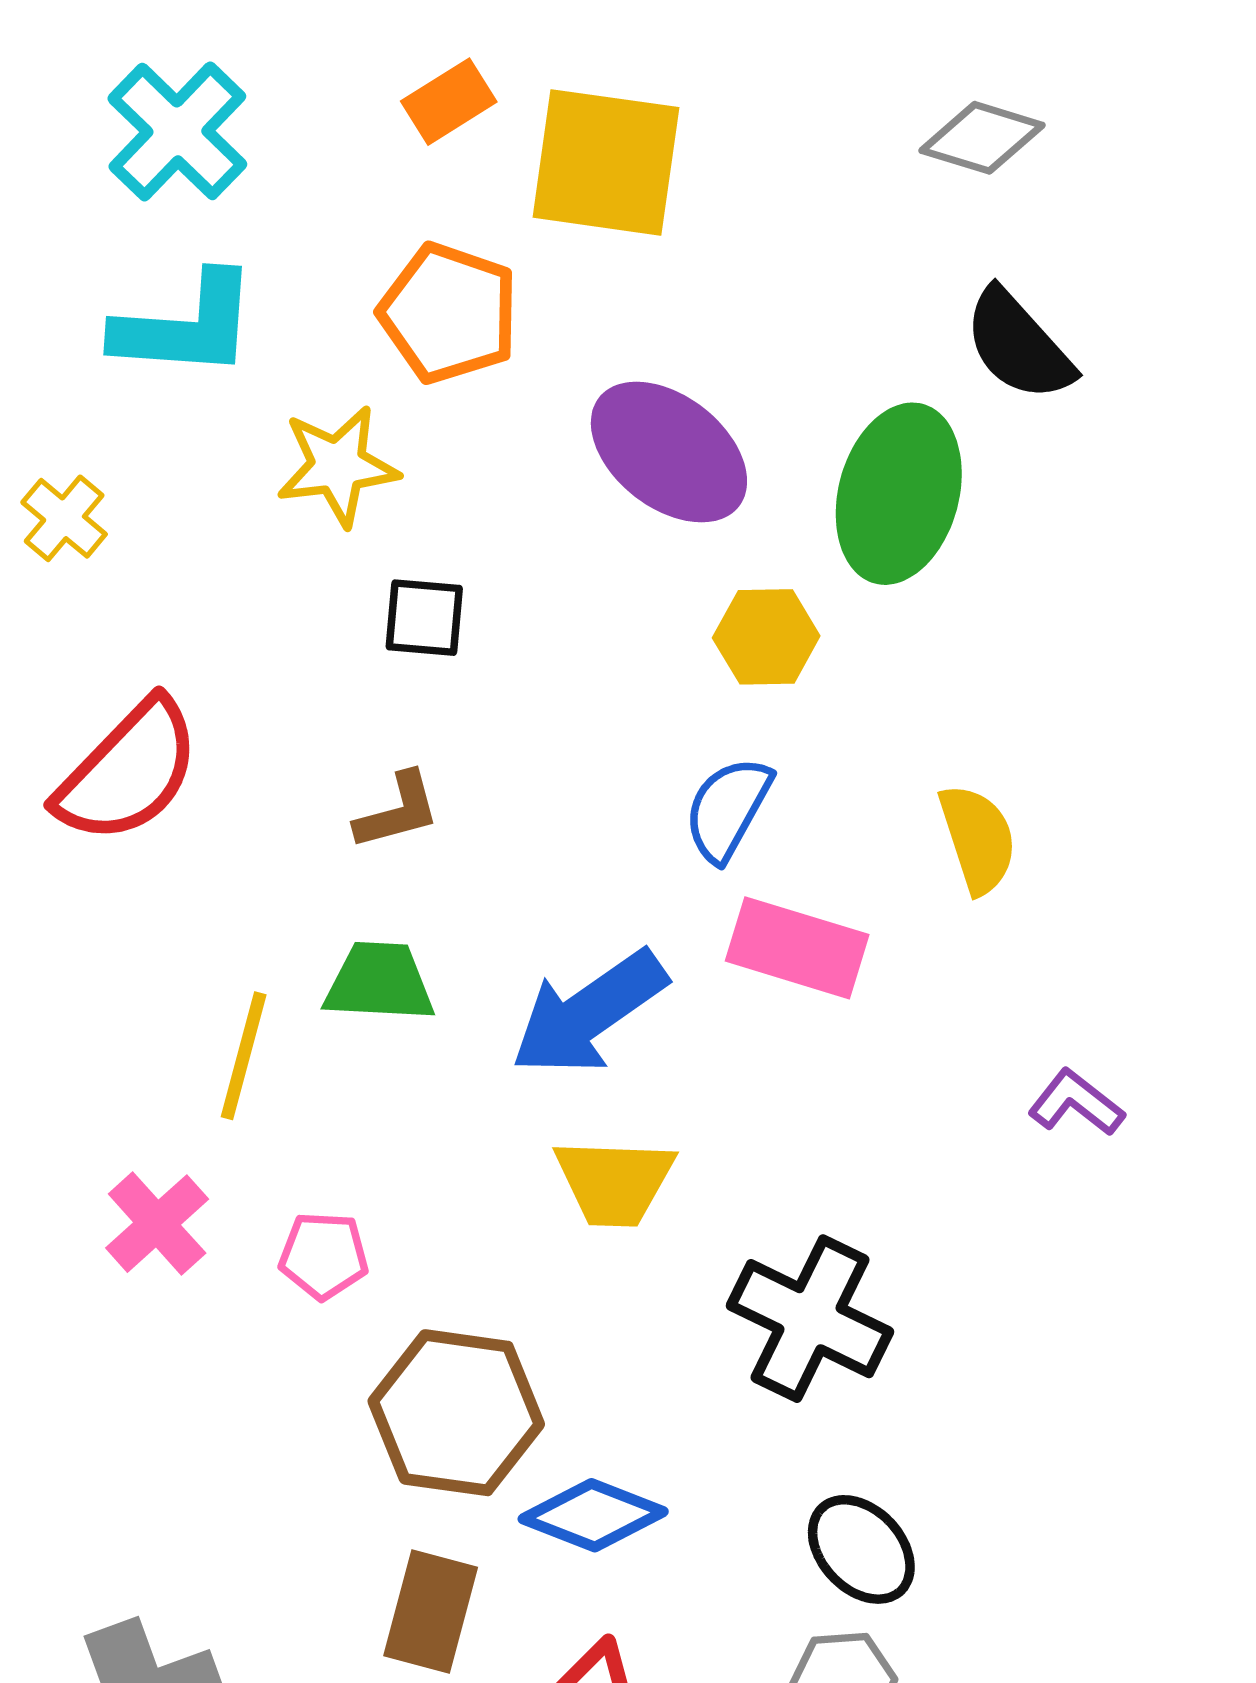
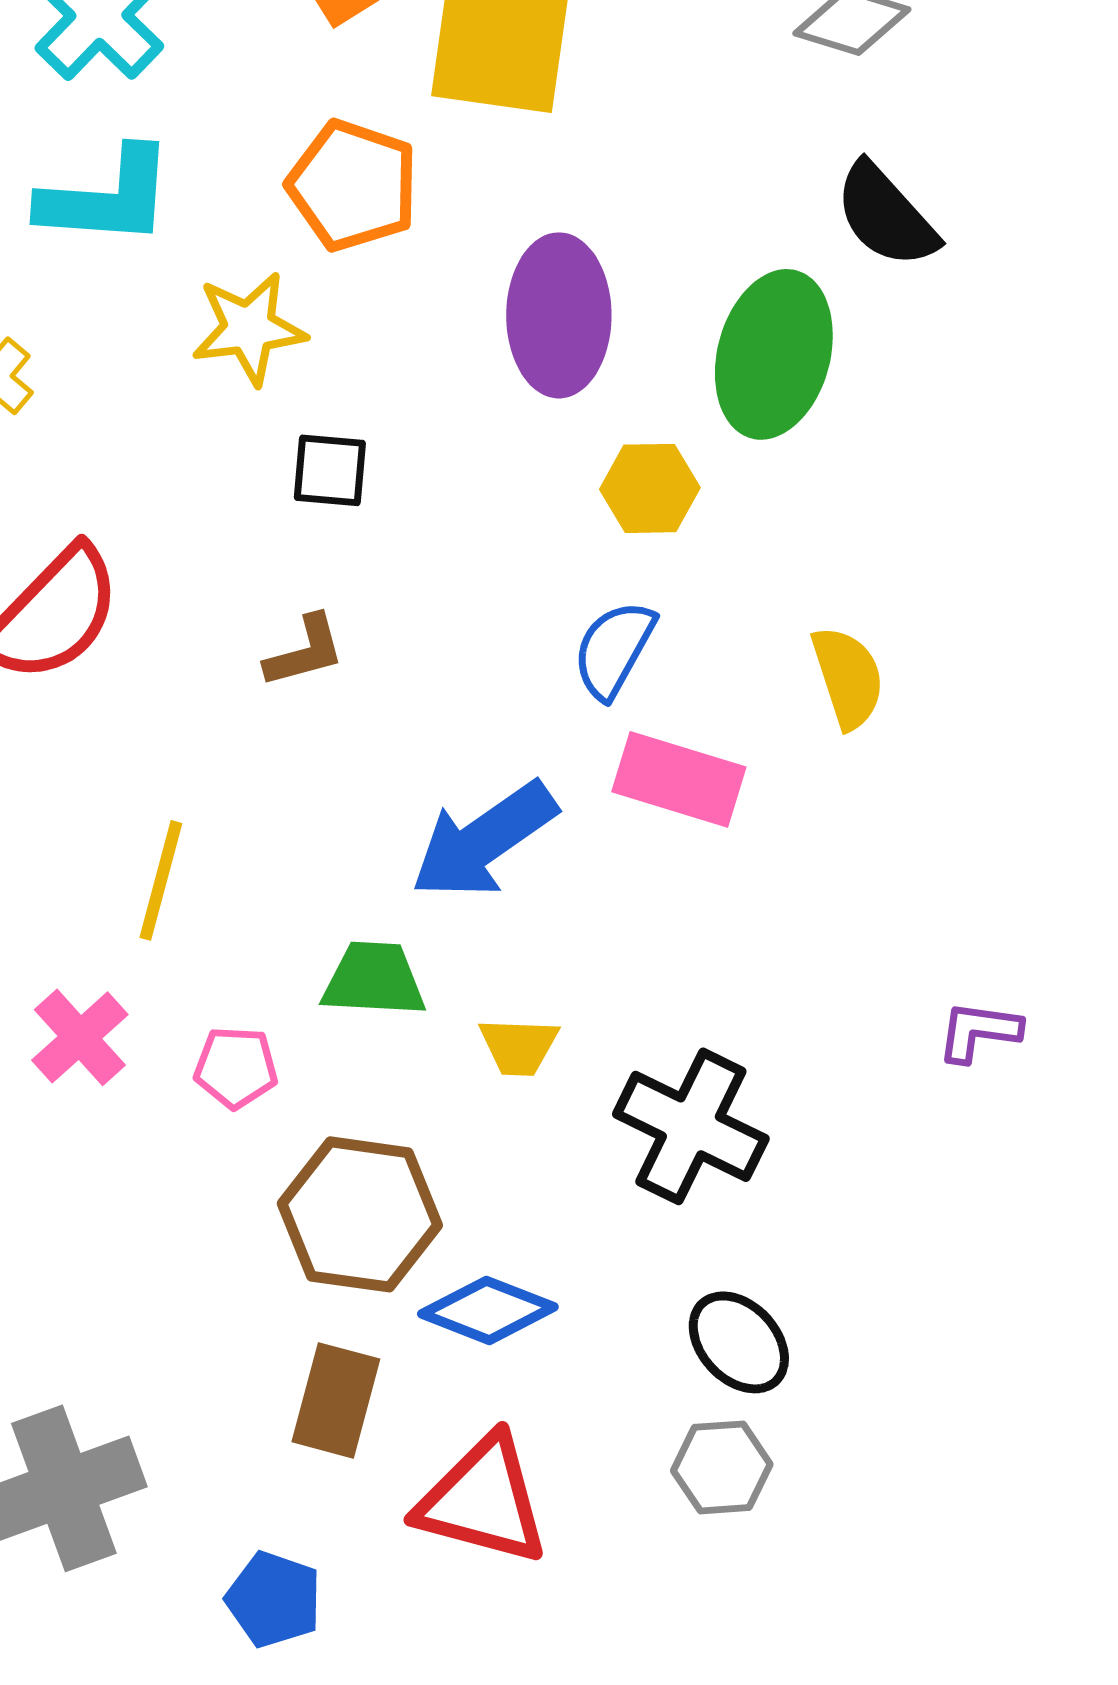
purple ellipse: (669, 452) -> (559, 315), turned 52
green trapezoid: (379, 982) -> (374, 979), moved
purple L-shape: (1076, 1103) -> (979, 1031), moved, turned -30
yellow trapezoid: (614, 1182) -> (519, 1046), moved, size x0.7

